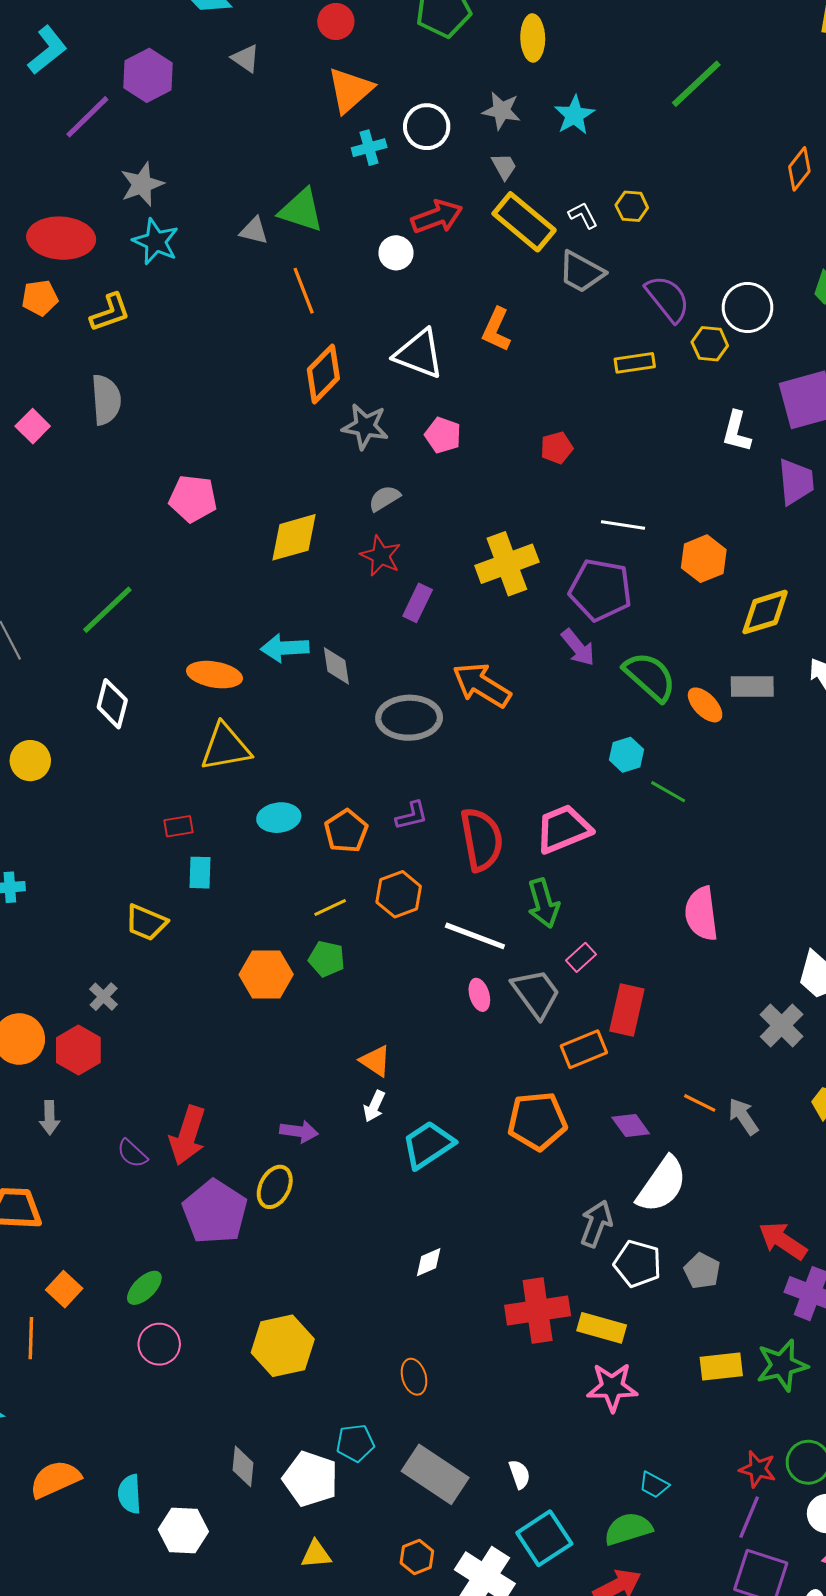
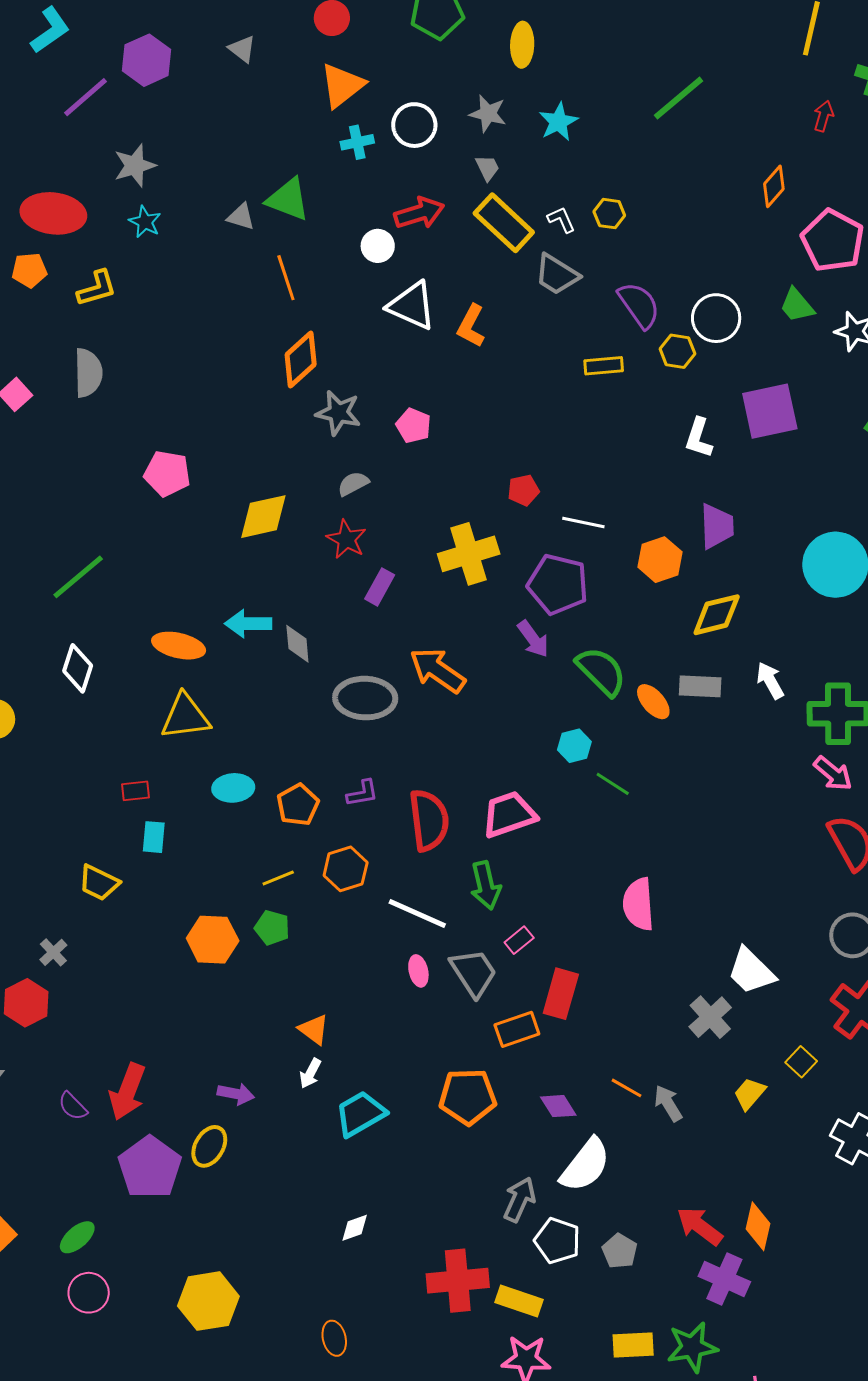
cyan star: (156, 242) -> (145, 222), size x0.7
white triangle: (419, 354) -> (412, 306), moved
red pentagon: (557, 448) -> (523, 490), moved
purple trapezoid: (796, 482) -> (717, 526), moved

